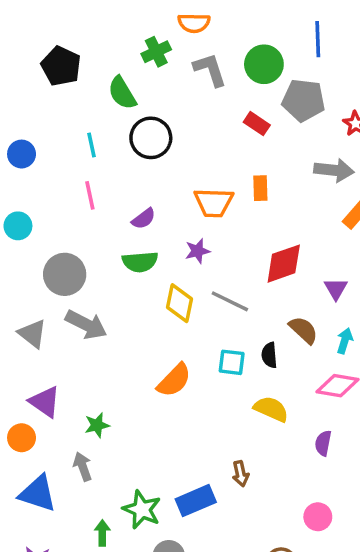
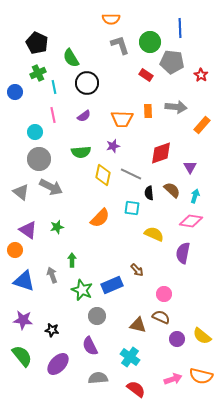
green cross: (156, 52) -> (38, 73), moved
gray arrow: (334, 170) -> (176, 107), moved
purple semicircle: (144, 219) -> (84, 116), moved
cyan circle: (18, 226) -> (35, 132), moved
black semicircle: (269, 355) -> (149, 193), moved
green star: (97, 425) -> (57, 227), moved
purple semicircle: (323, 443) -> (183, 253), size x1.5
gray arrow: (83, 466) -> (52, 275), moved
brown arrow: (241, 474) -> (137, 270), turned -32
pink circle: (318, 517) -> (164, 294), moved
green arrow: (102, 533) -> (72, 260), moved

